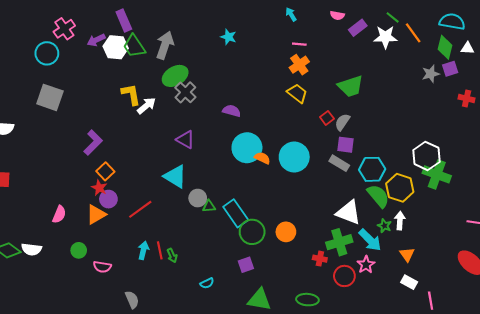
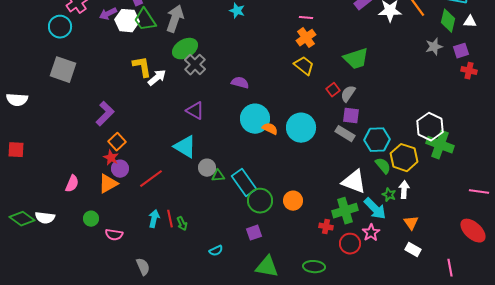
purple square: (450, 69) -> (461, 51), moved
green semicircle: (378, 196) -> (383, 166), size x0.7
pink line: (431, 301) -> (450, 268), moved

